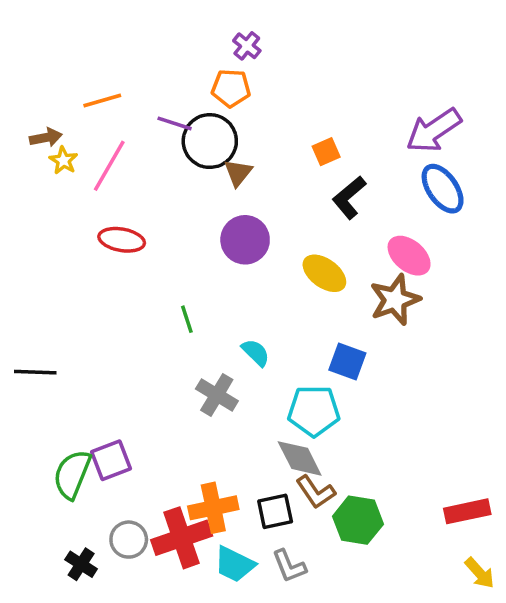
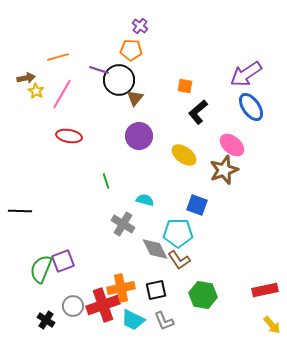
orange square: (326, 152) -> (185, 86), turned 35
cyan semicircle: (256, 353) -> (145, 200), turned -30
gray diamond: (300, 458) -> (155, 249), moved
brown L-shape: (316, 492) -> (179, 260), moved

